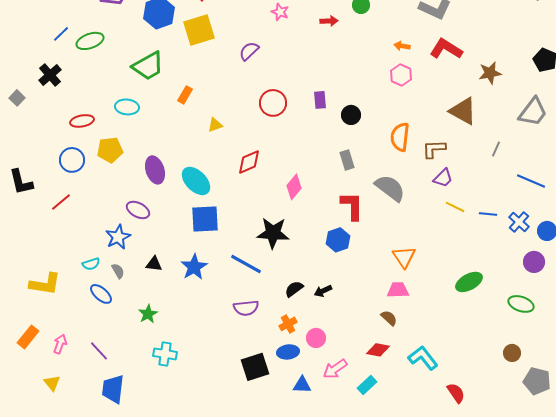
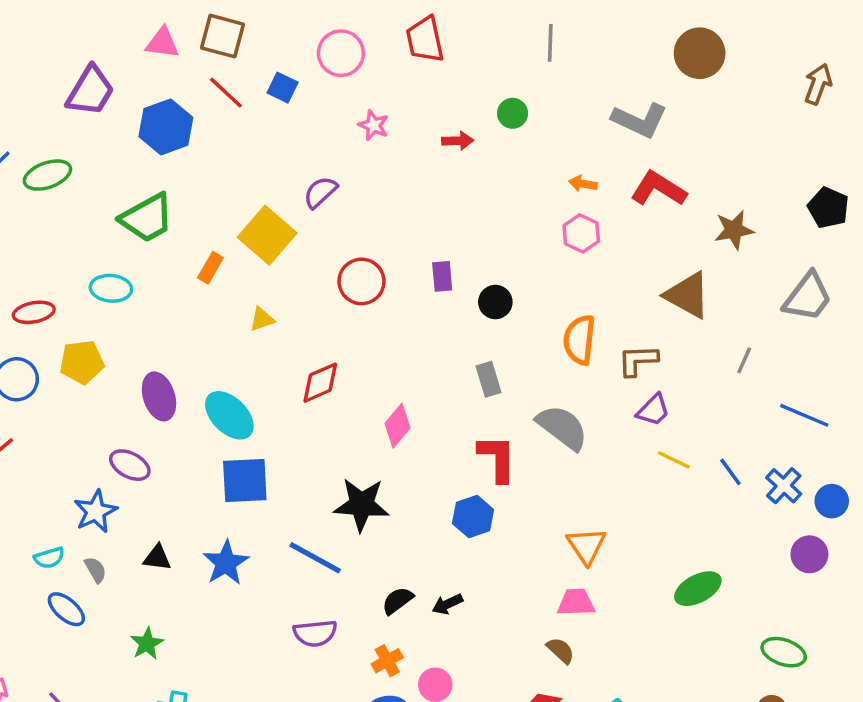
yellow square: (199, 30) -> (267, 235), moved, turned -32
blue line: (488, 214) -> (730, 472), turned 48
green ellipse: (521, 304) -> (784, 652), moved

